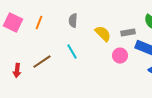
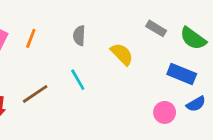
gray rectangle: (128, 33) -> (156, 28), moved, turned 40
pink circle: (120, 56) -> (165, 112), moved

